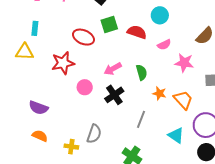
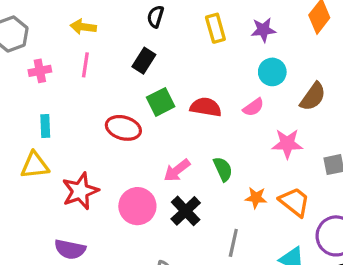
cyan circle: (160, 15) -> (272, 72), moved
pink semicircle: (164, 45) -> (253, 107), moved
red star: (63, 63) -> (80, 191), moved
pink circle: (85, 87) -> (137, 206), size x1.5

